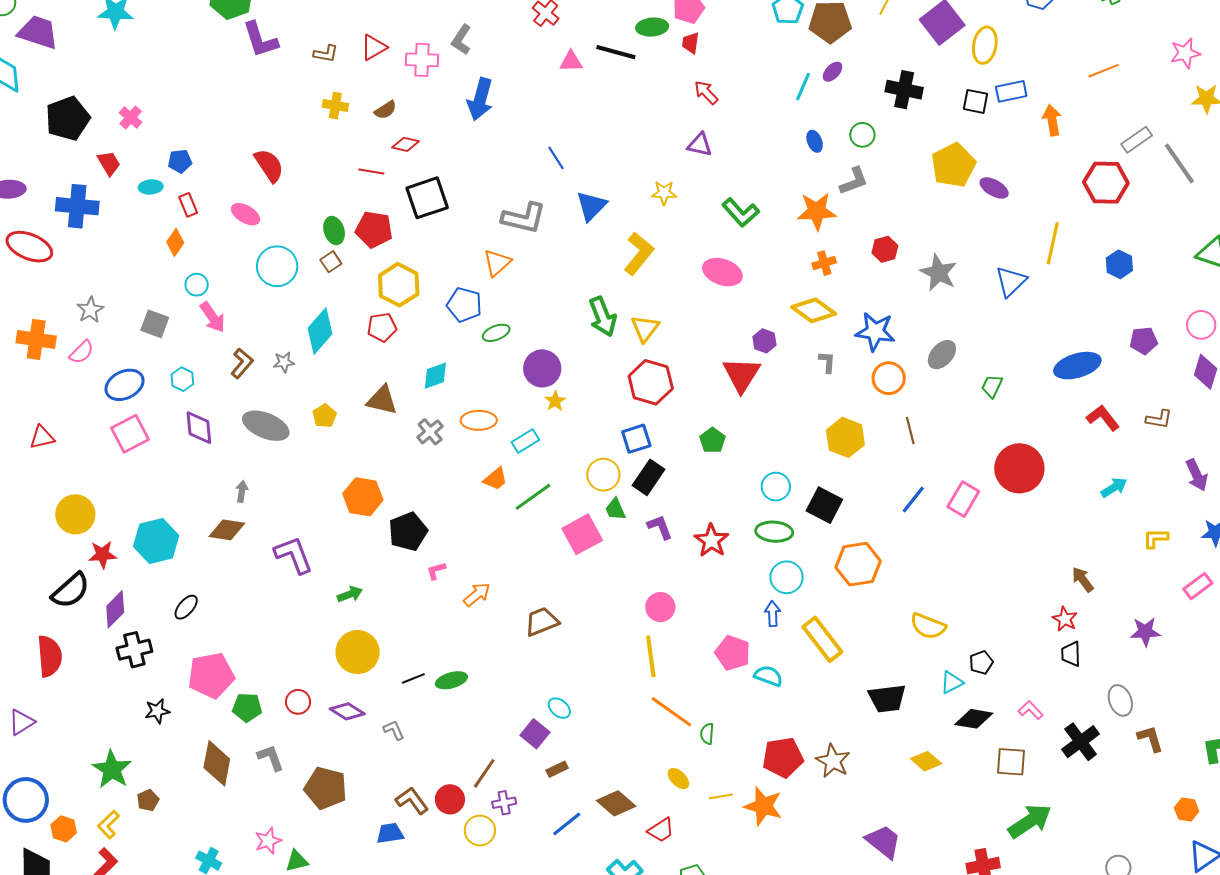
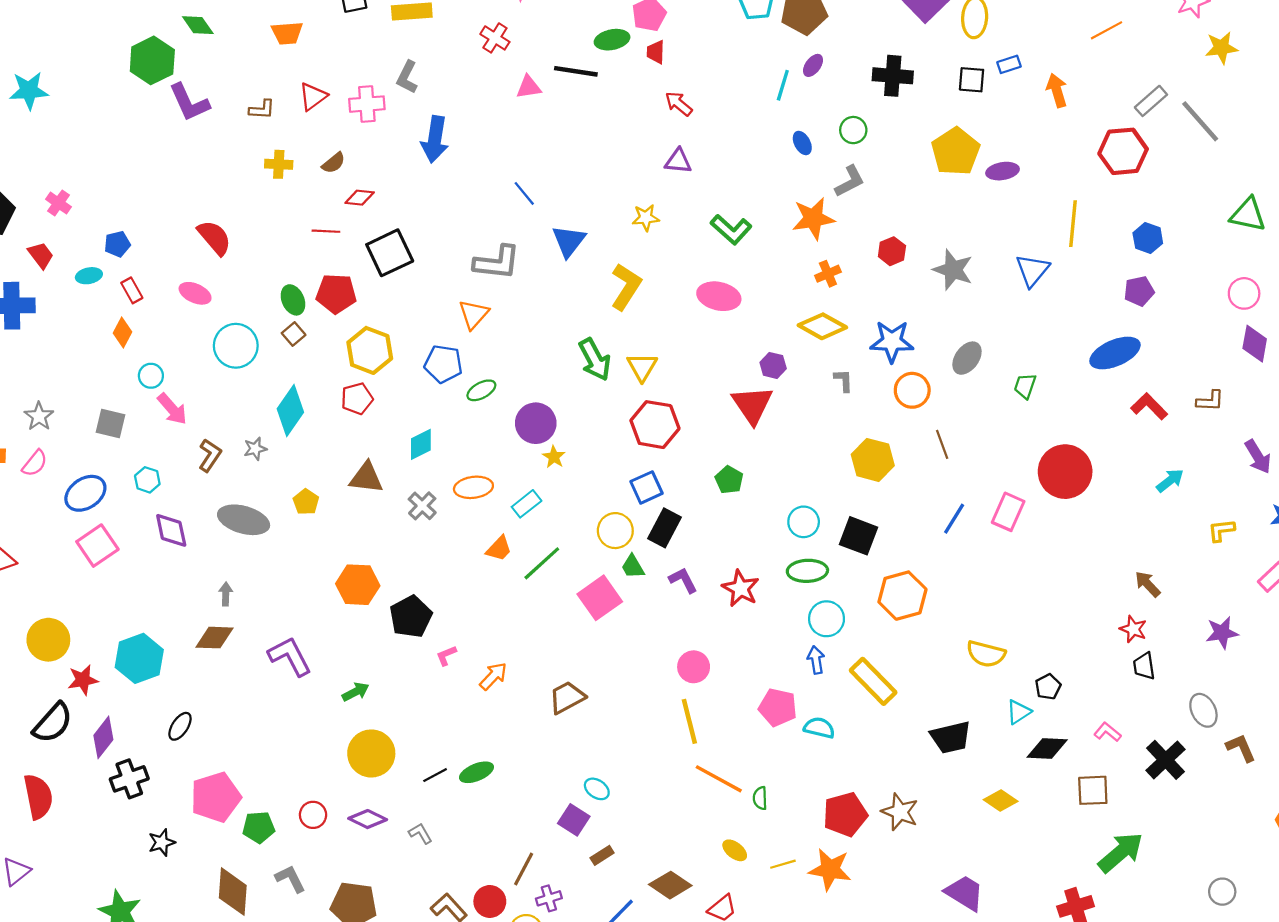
blue rectangle: (1011, 91) -> (1009, 64), size x0.7
purple ellipse: (994, 188) -> (1003, 171), turned -32
purple pentagon: (1144, 341) -> (1139, 291), moved

